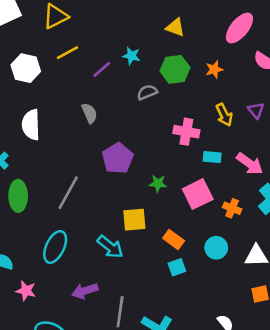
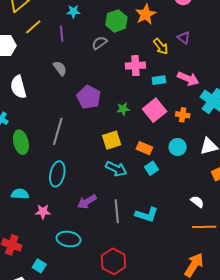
cyan star: (131, 56) -> (73, 12), moved
purple line: (102, 69) -> (62, 34), turned -42
orange star: (214, 69) -> (146, 14), size x1.5
cyan arrow: (110, 247) -> (116, 169), moved

